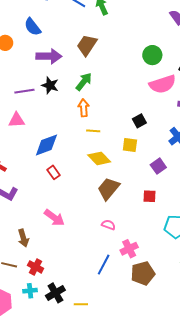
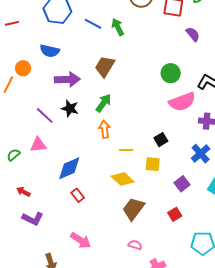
blue semicircle: (33, 27) -> (50, 51), turned -36
purple line: (24, 91) -> (45, 115), turned 54
yellow line: (93, 131) -> (126, 150), moved
red square: (150, 196) -> (175, 214), turned -32

